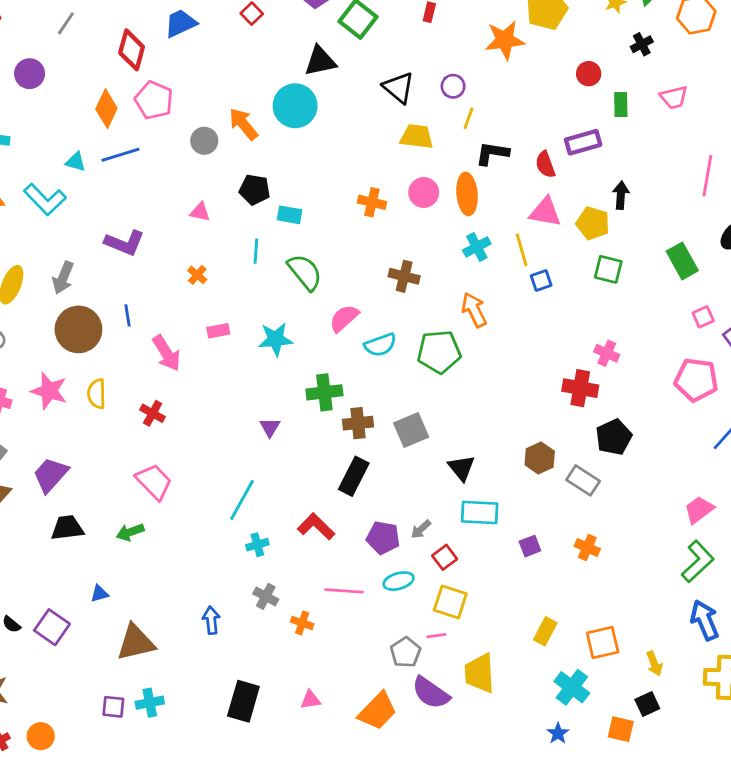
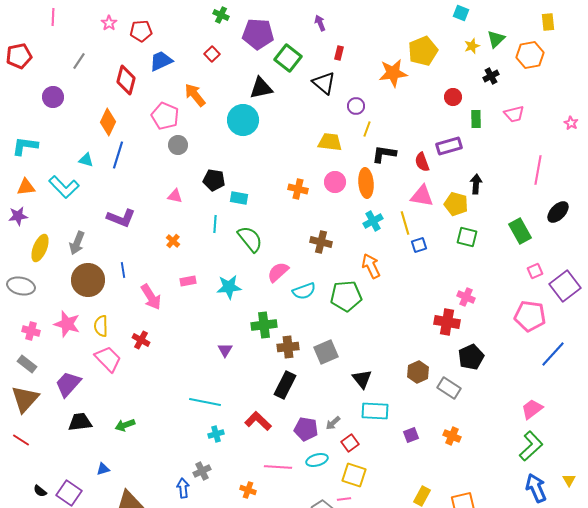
black triangle: (399, 88) -> (324, 83), moved
pink pentagon: (154, 100) -> (165, 116), moved
orange arrow: (243, 124) -> (195, 95), moved
blue line: (120, 155) -> (118, 155), turned -56
pink trapezoid: (154, 482) -> (108, 359), moved
cyan line: (242, 500) -> (205, 402), turned 72
gray cross: (266, 596) -> (202, 471), moved, turned 36

